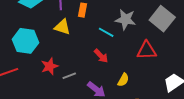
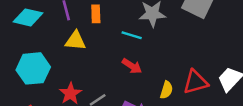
red triangle: (147, 50) -> (196, 82), moved

